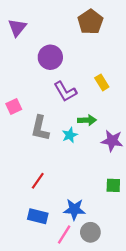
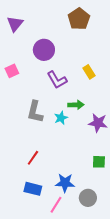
pink square: (14, 106) -> (12, 71), moved
gray circle: (90, 232) -> (88, 198), moved

